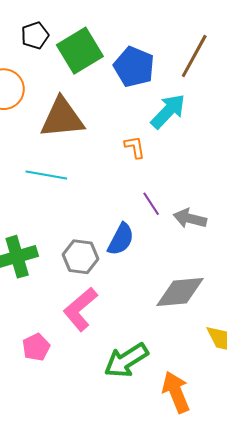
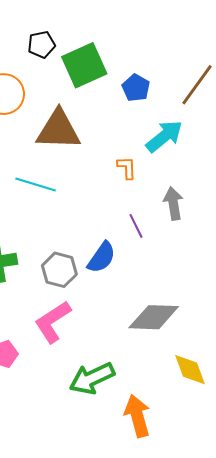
blue pentagon: (134, 67) -> (136, 88), size x0.7
gray arrow: (190, 219) -> (173, 203), moved, turned 60

